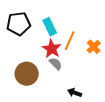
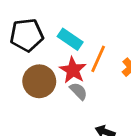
cyan rectangle: (50, 27) -> (70, 39), turned -30
brown circle: (27, 74) -> (39, 81), moved

